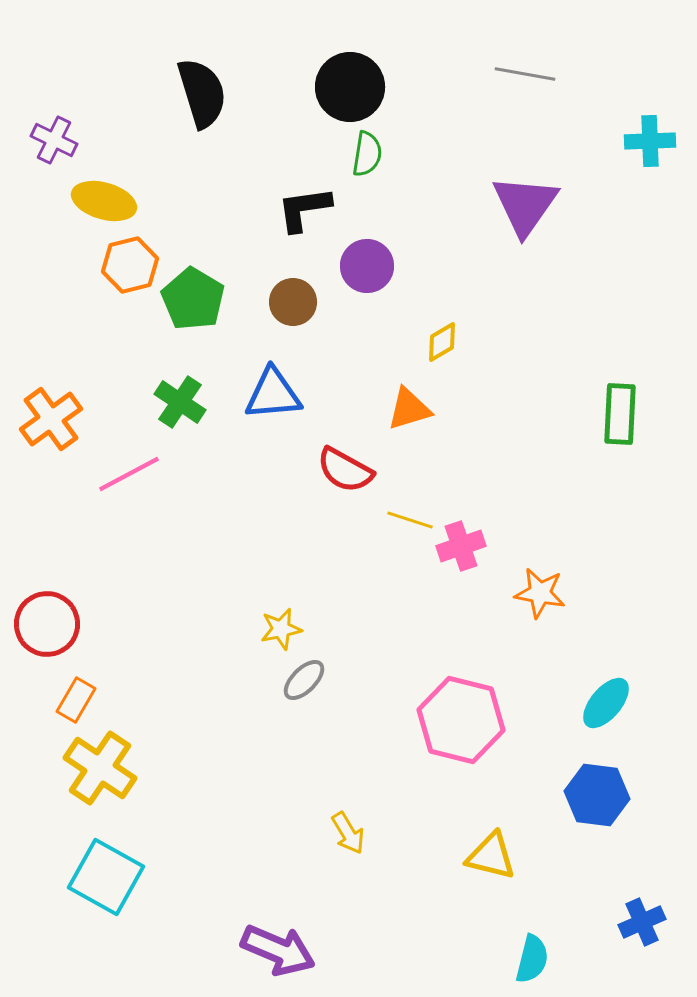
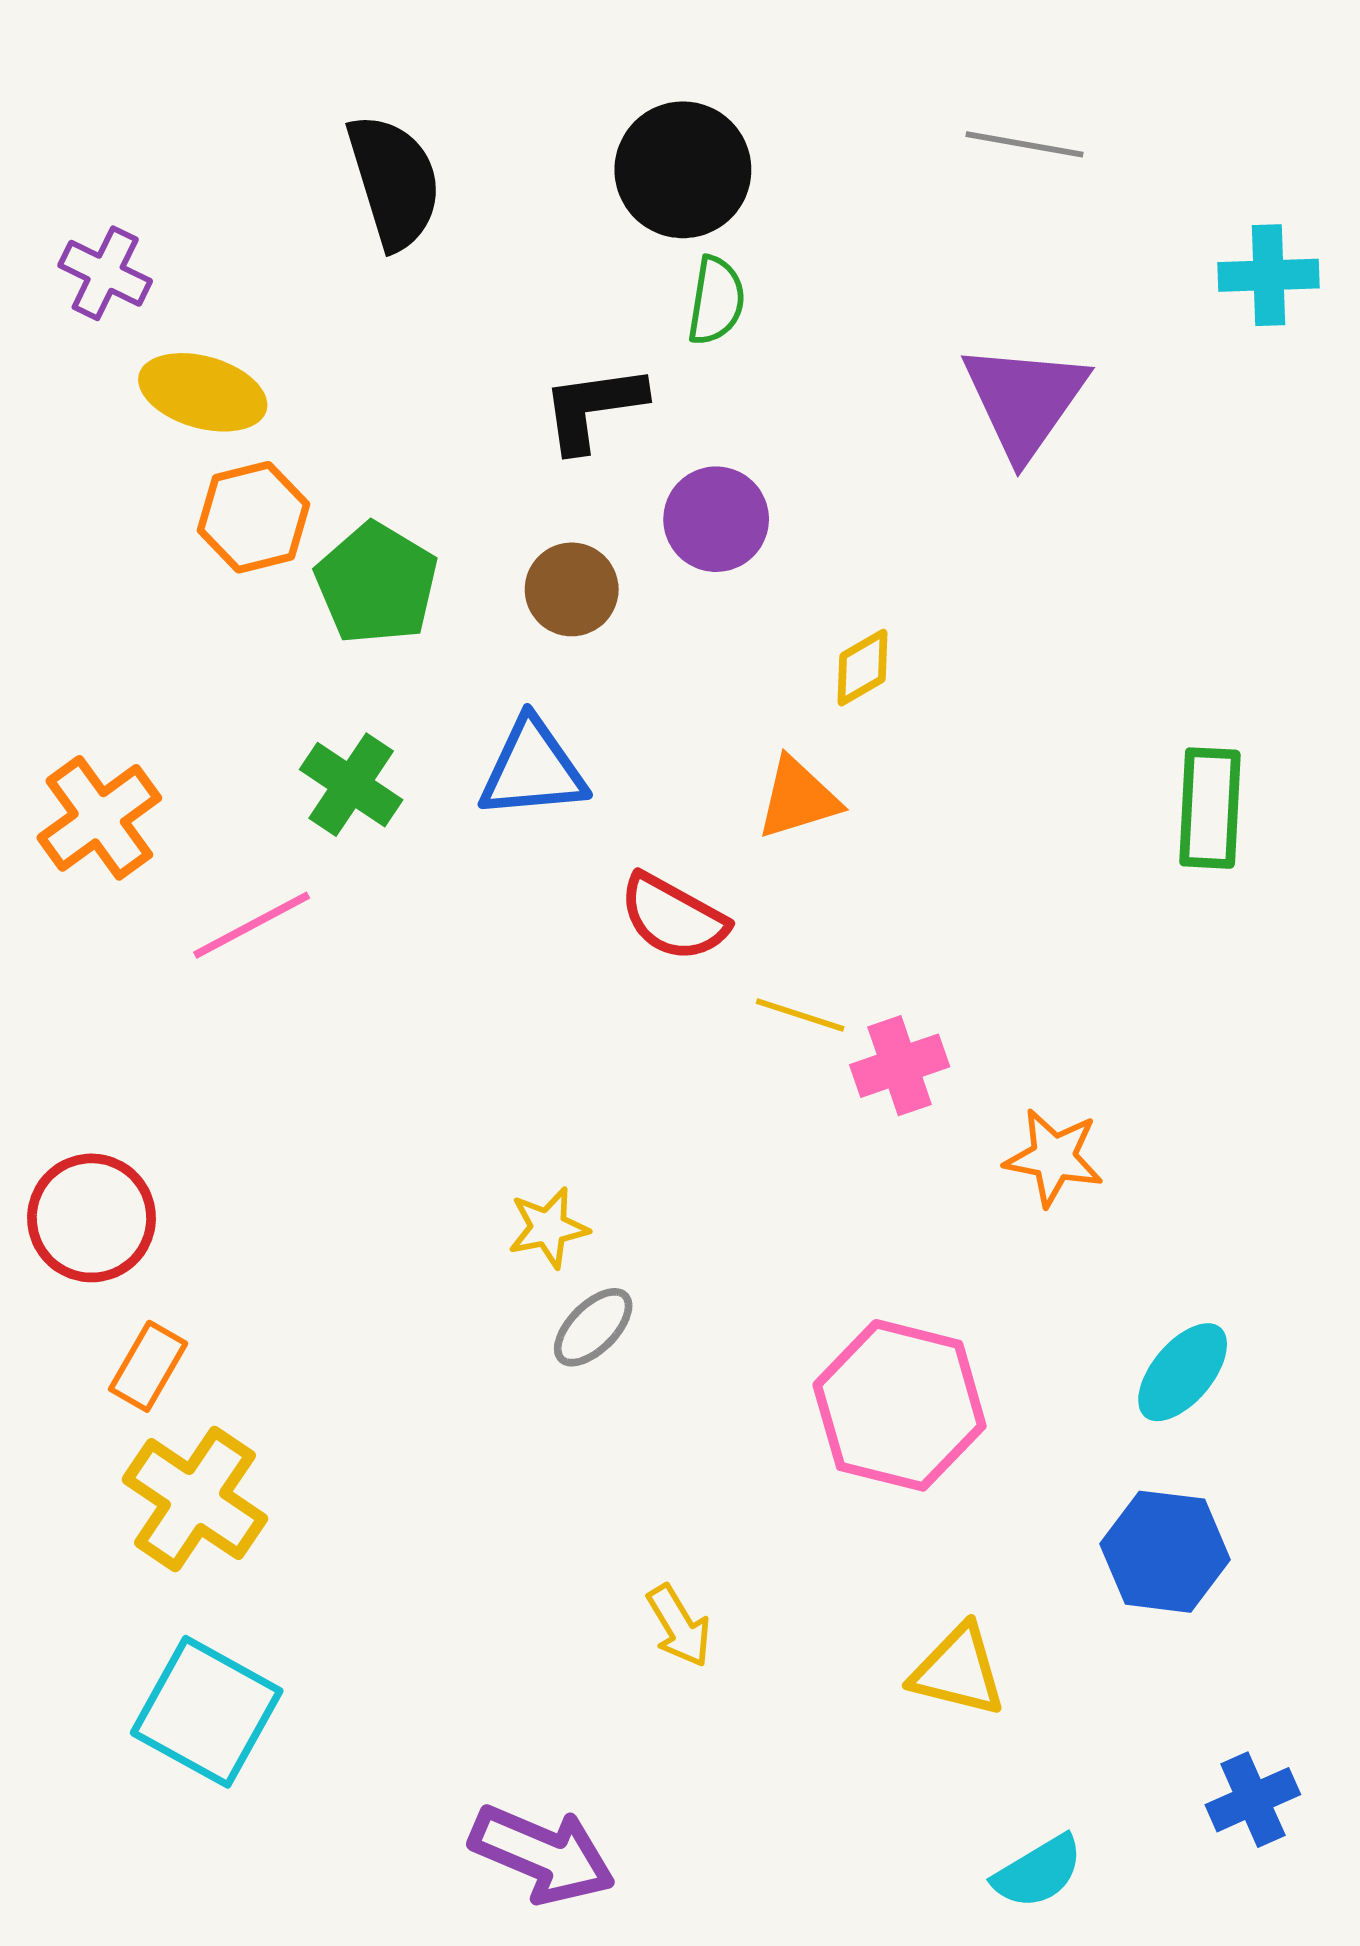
cyan semicircle: (532, 959) -> (1038, 1872), turned 45

